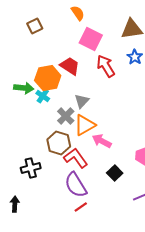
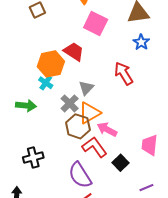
red arrow: (106, 66) -> (124, 73), moved
green arrow: (24, 88) -> (26, 106), moved
brown hexagon: (59, 143) -> (78, 126), moved
red L-shape: (76, 158) -> (95, 147), moved

